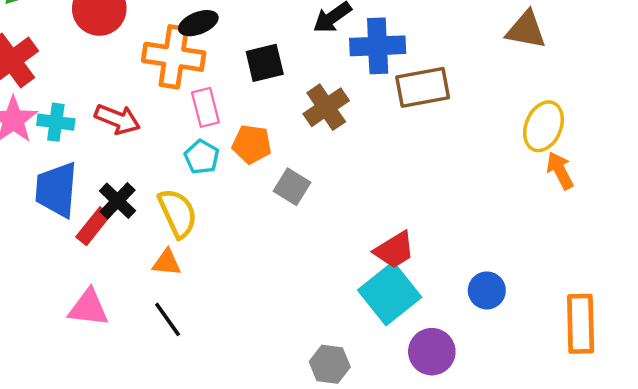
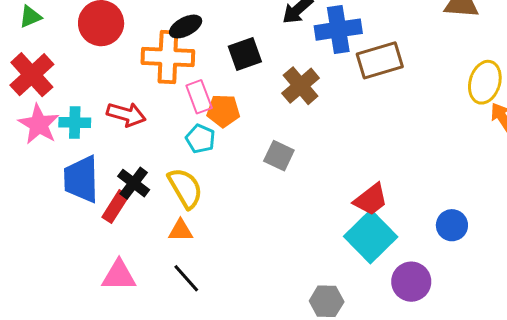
orange pentagon: (252, 144) -> (223, 111), moved

